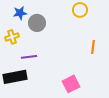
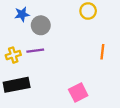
yellow cross: (12, 37) -> (13, 55), moved
purple line: (29, 57) -> (35, 51), moved

